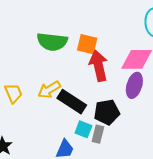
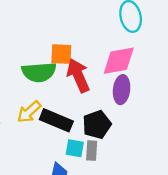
green semicircle: (52, 42) -> (39, 72), moved

